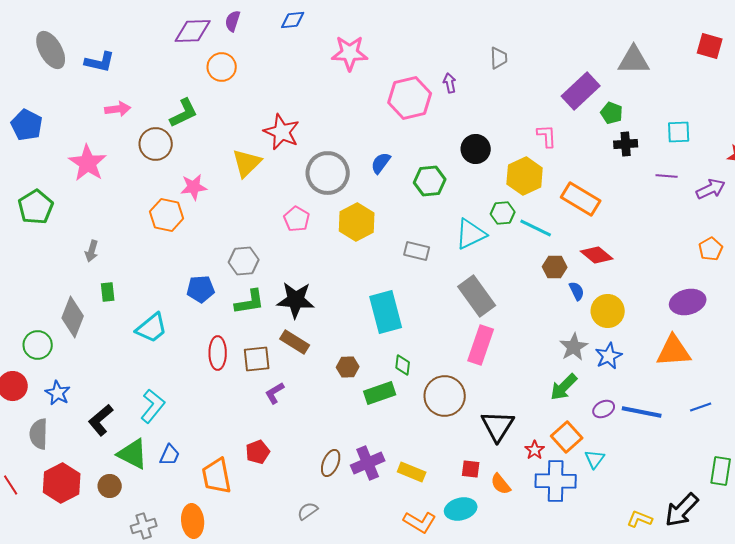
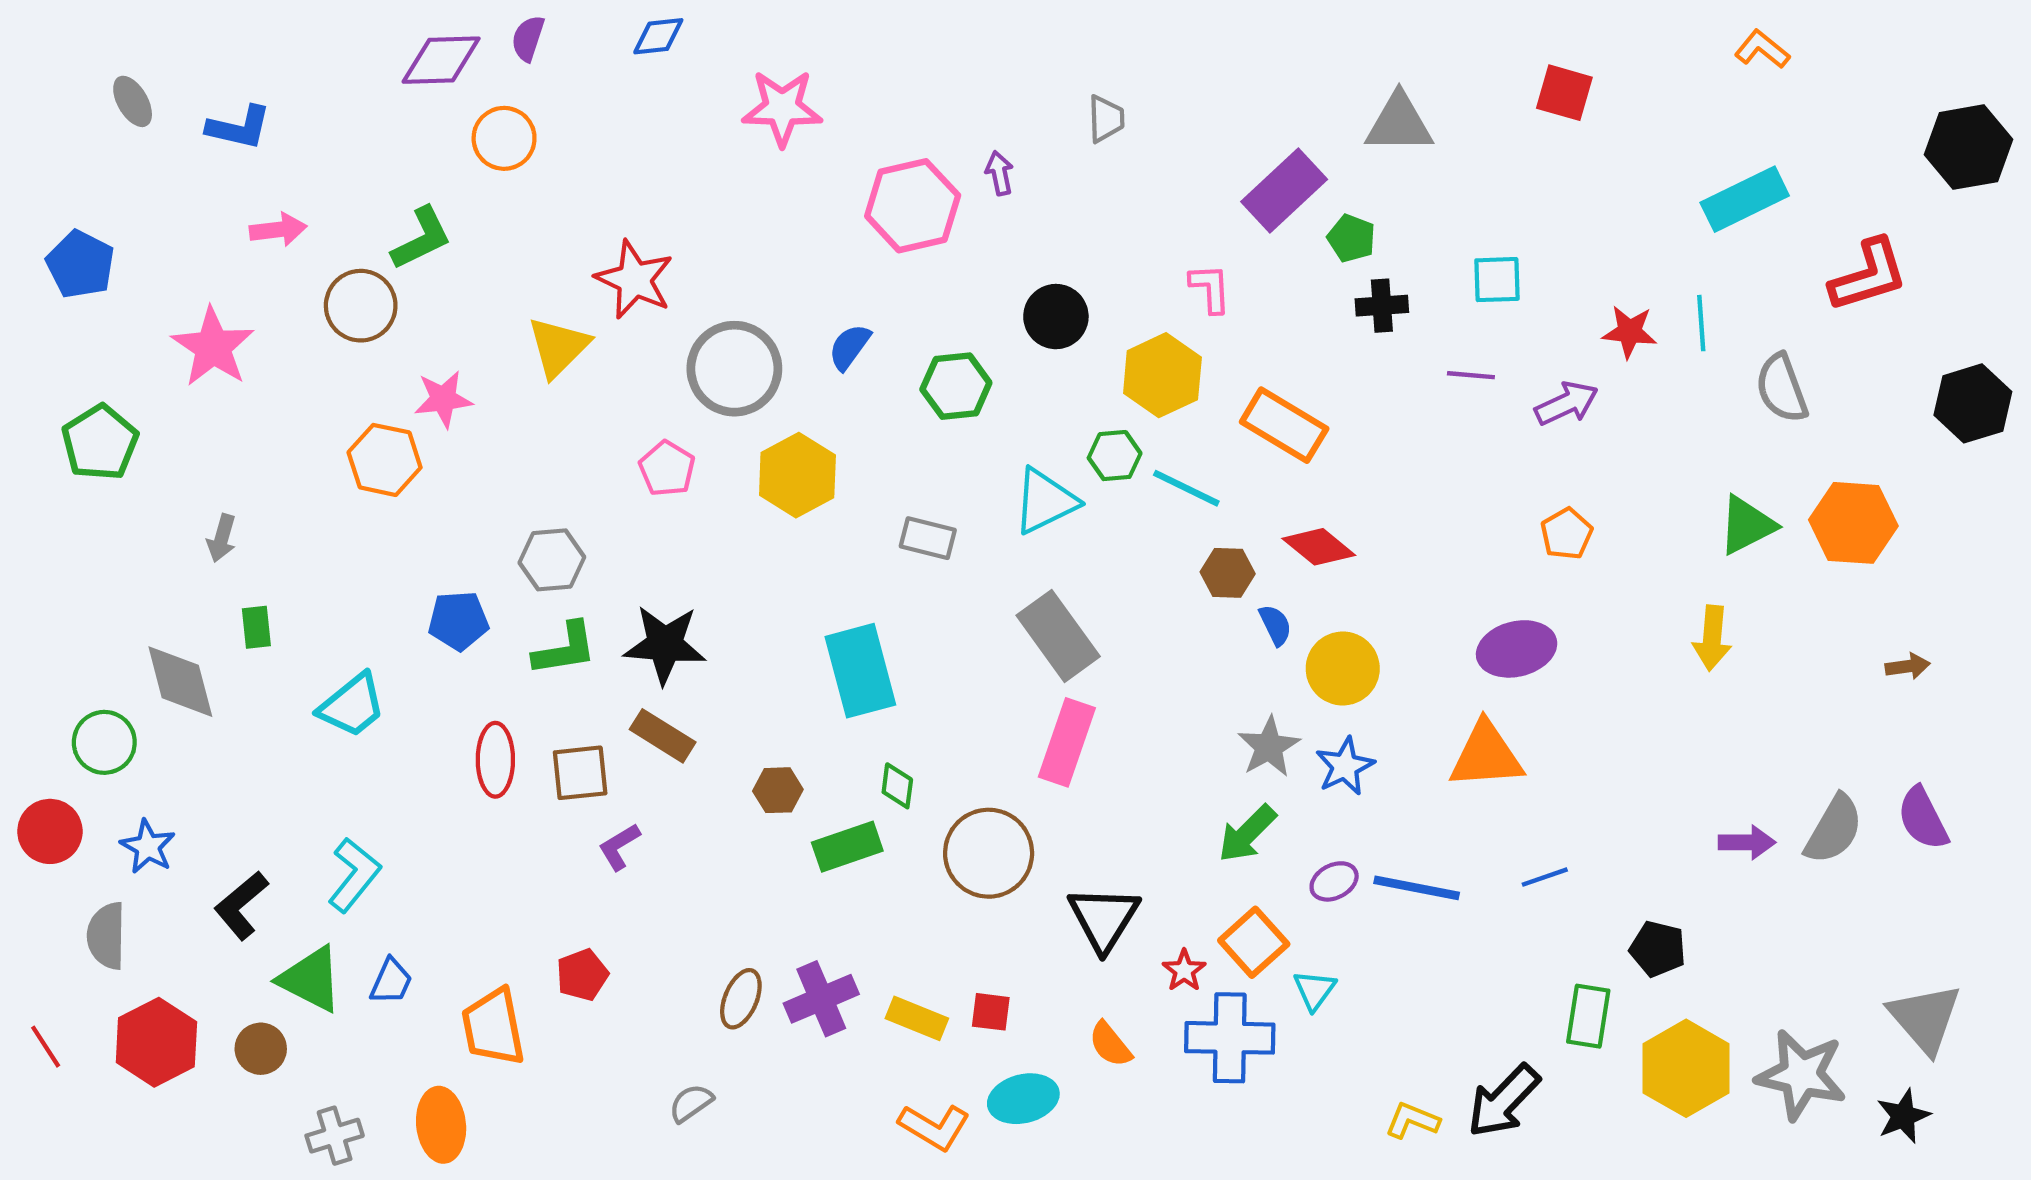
gray ellipse: (51, 50) -> (133, 101), size x0.6
gray diamond: (73, 317) -> (180, 682), turned -36
red square: (471, 469) -> (991, 1012), moved

